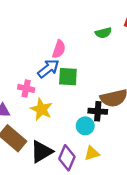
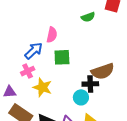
blue arrow: (48, 69) -> (34, 51), moved
pink cross: (26, 88) -> (28, 71), turned -32

